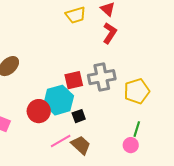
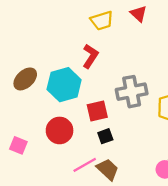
red L-shape: (110, 33) -> (90, 56), moved
red square: (74, 80) -> (97, 111), moved
cyan hexagon: (59, 100) -> (64, 85), moved

